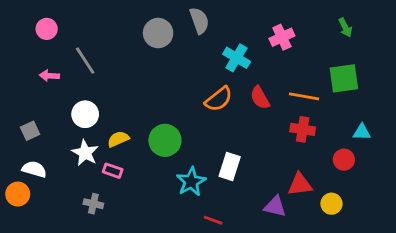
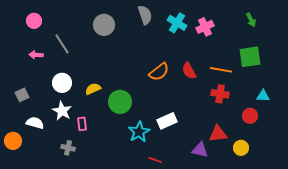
gray circle: (158, 33) -> (104, 25), moved
cyan cross: (237, 58) -> (177, 23), moved
yellow semicircle: (118, 139) -> (93, 89), moved
white rectangle: (230, 167) -> (167, 121), turned 48
white semicircle: (34, 169) -> (35, 123), moved
pink rectangle: (113, 171) -> (82, 124), turned 64

